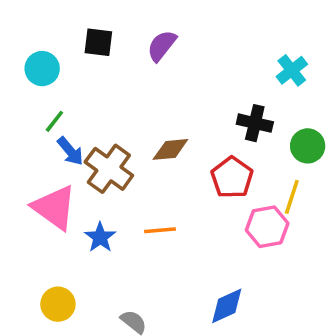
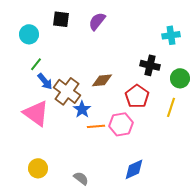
cyan cross: (292, 70) -> (171, 35), turned 30
pink hexagon: (267, 227) -> (121, 124), moved
blue star: (100, 237) -> (82, 109), moved

